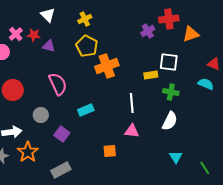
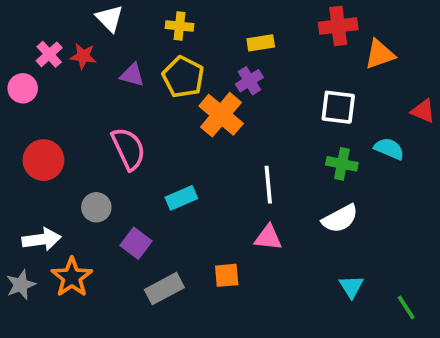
yellow cross: (85, 19) -> (179, 26), turned 32
purple cross: (148, 31) -> (249, 81), moved
purple triangle: (49, 46) -> (132, 75), moved
orange cross: (107, 66) -> (221, 115), turned -30
yellow rectangle: (151, 75) -> (261, 43), moved
cyan semicircle: (206, 84) -> (389, 149), moved
white semicircle: (170, 121) -> (340, 219), turned 36
gray rectangle: (61, 170) -> (164, 289), moved

